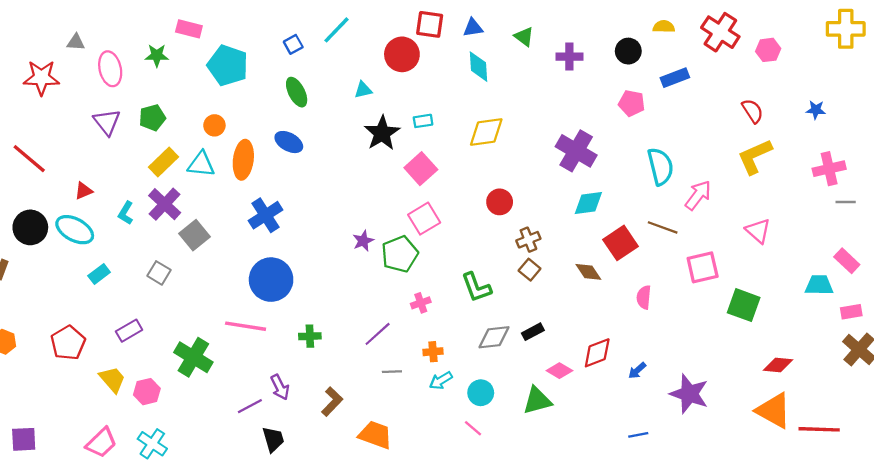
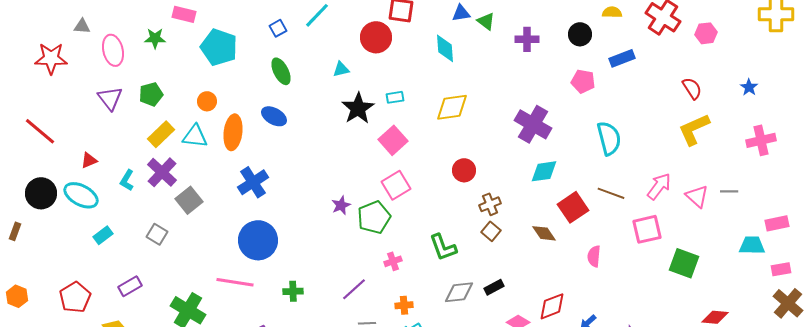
blue triangle: (473, 28) -> (461, 13), moved
blue star: (816, 110) -> (749, 87), turned 30
pink arrow: (698, 195) -> (659, 186), moved
gray line: (846, 202) -> (729, 191), moved
pink rectangle: (847, 261) -> (777, 223), turned -55

